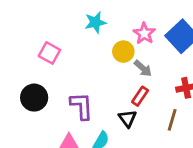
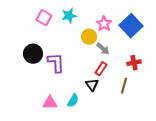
pink square: (49, 53) -> (44, 18), moved
black circle: (34, 98) -> (33, 54), moved
purple L-shape: (82, 106) -> (56, 63), moved

